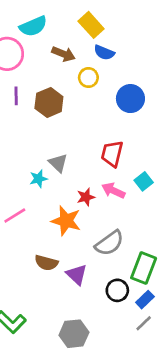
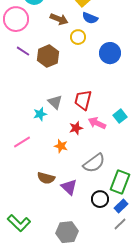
purple line: (16, 96) -> (23, 51), turned -56
red trapezoid: (112, 154) -> (83, 100), moved
orange star: (66, 221) -> (61, 146), size x0.6

